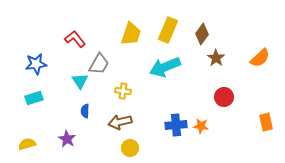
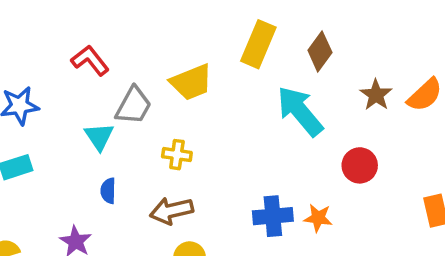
yellow trapezoid: (131, 34) -> (191, 82), moved, turned 50
brown star: (216, 58) -> (376, 95), moved
cyan arrow: (165, 67) -> (300, 111), moved, turned 72

